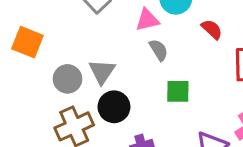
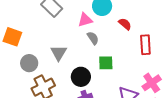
gray circle: (67, 79) -> (29, 63), moved
black circle: (114, 107) -> (81, 77), moved

